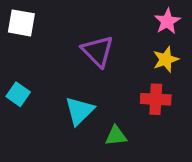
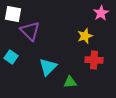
purple triangle: (98, 51) -> (30, 31), moved
yellow star: (166, 59) -> (85, 36), moved

